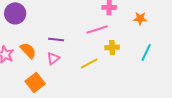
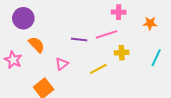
purple line: (56, 39) -> (79, 40), moved
orange semicircle: (28, 50) -> (36, 45), moved

